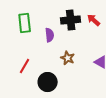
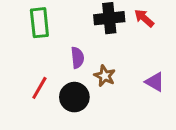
purple semicircle: (50, 35) -> (77, 58), moved
black circle: (48, 82) -> (74, 97), moved

